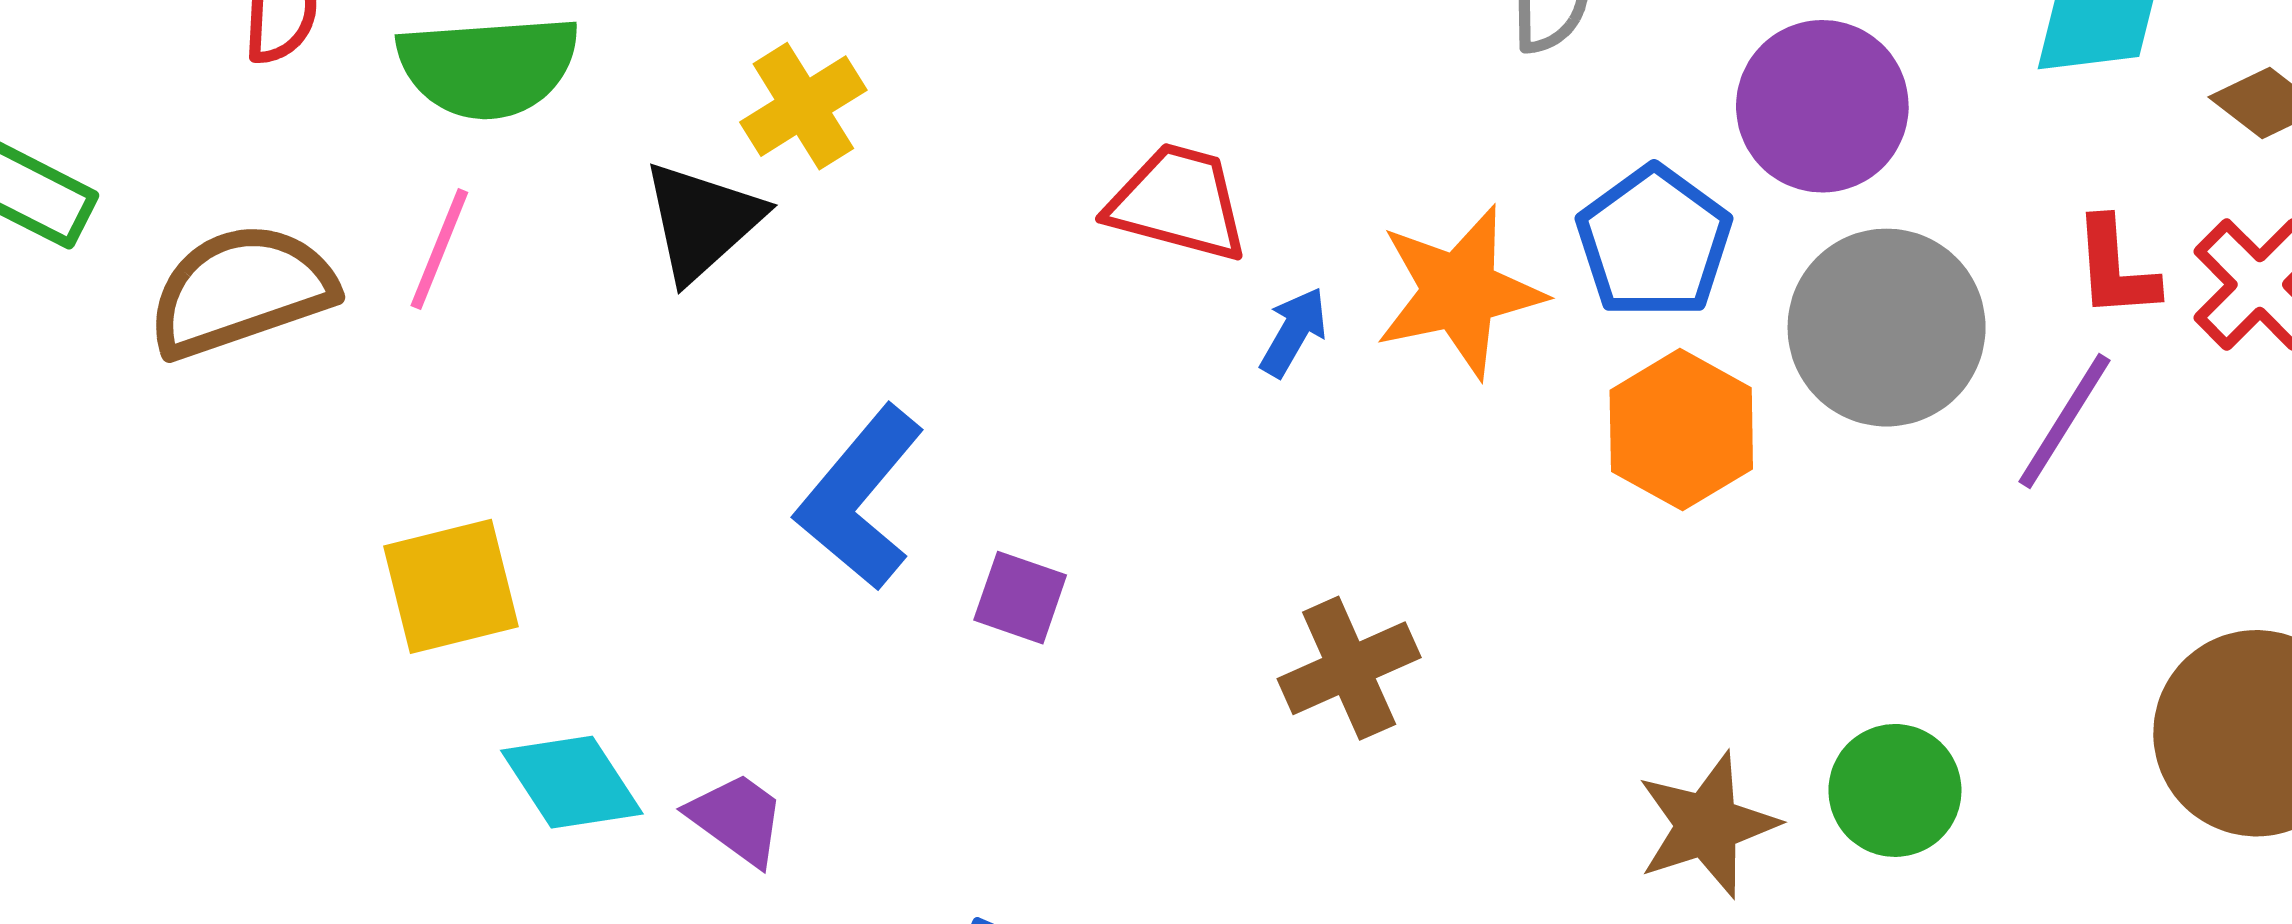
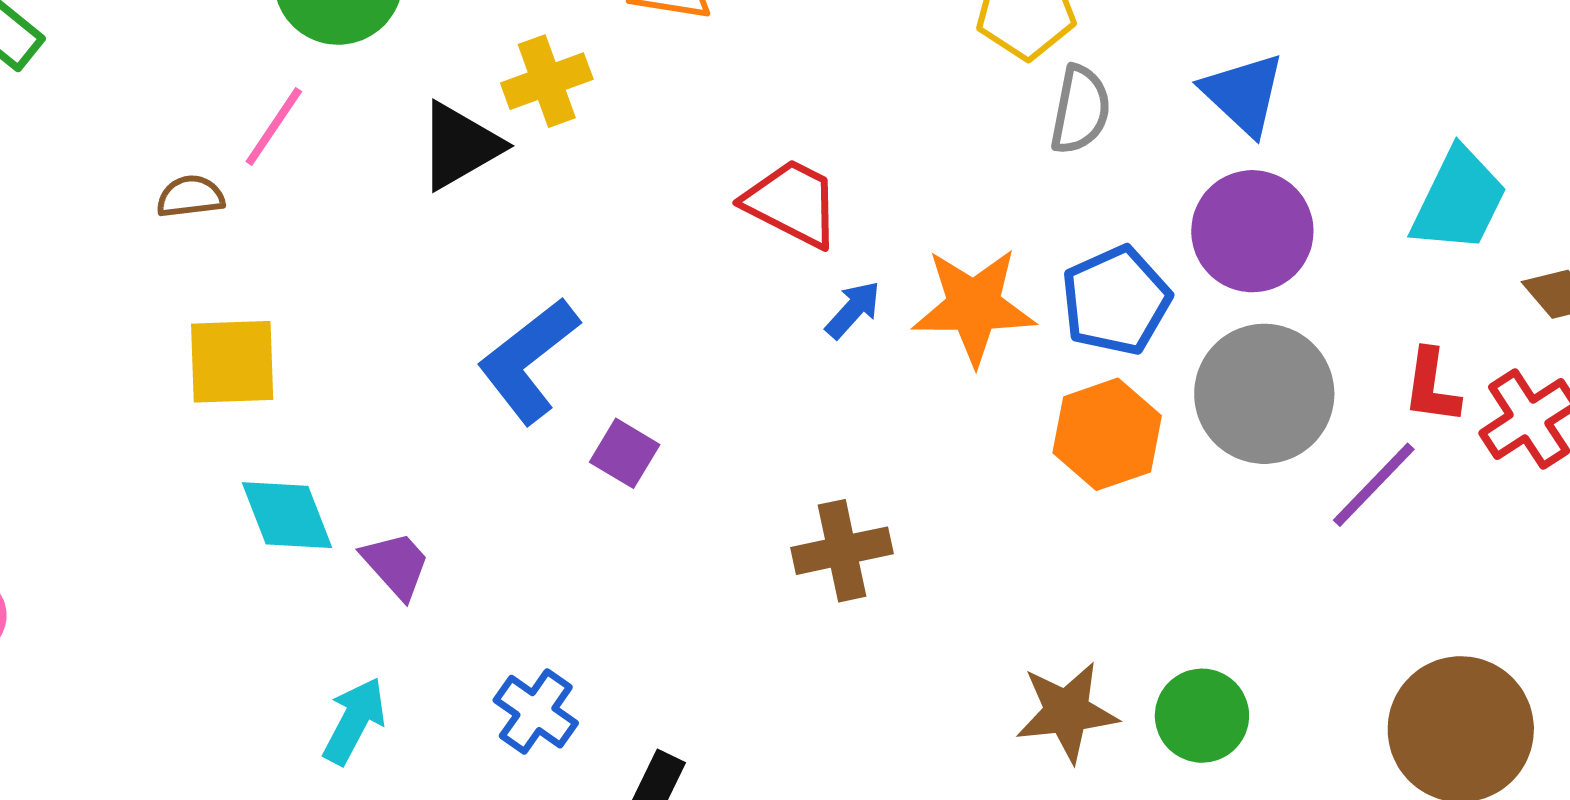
brown semicircle: (241, 290) -> (190, 196), moved, size x0.5

